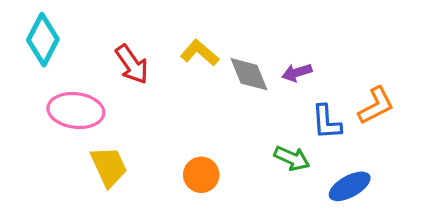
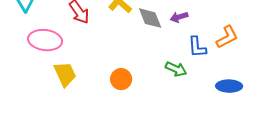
blue ellipse: (350, 186) -> (229, 86), moved, turned 30

